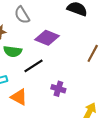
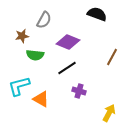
gray semicircle: (22, 15) -> (44, 20), turned -120
black line: (33, 66) -> (67, 68), moved

